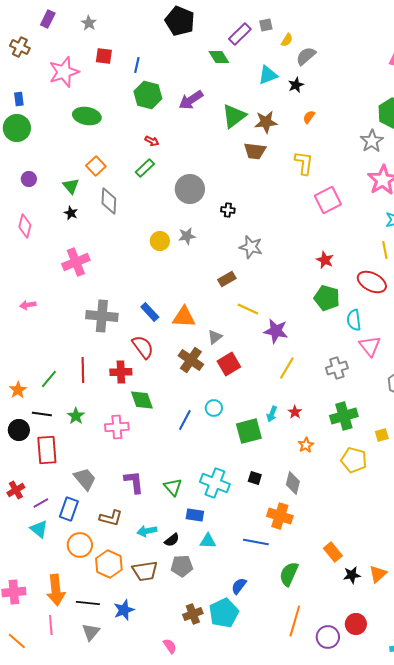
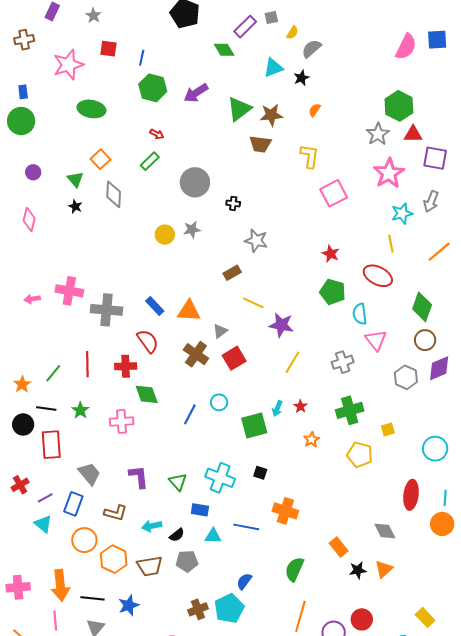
brown cross: (20, 47) -> (24, 40), turned -36
pink cross: (76, 262) -> (69, 291), moved, turned 32
gray diamond: (293, 483) -> (385, 531), moved, turned -40
blue line: (256, 542) -> (246, 527), moved

